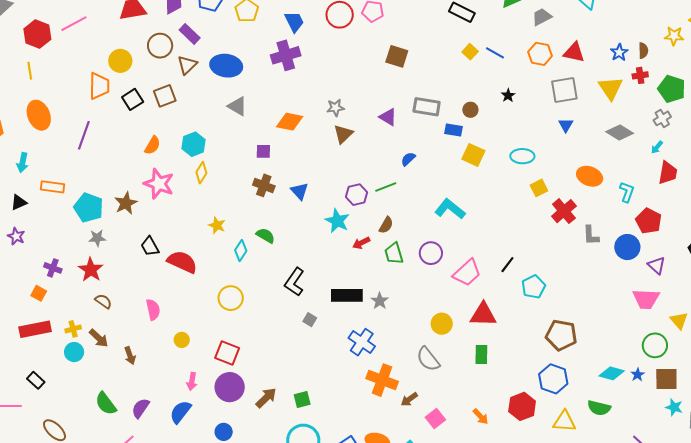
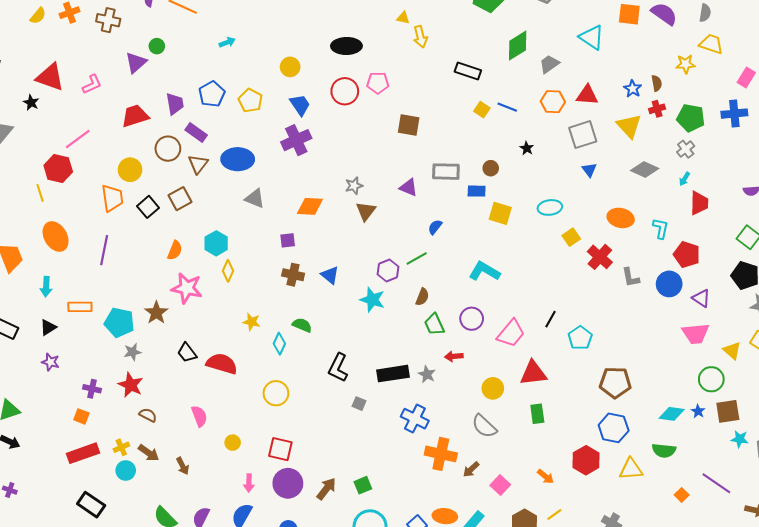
red hexagon: (37, 34) -> (58, 169), moved
red arrow: (361, 243) -> (454, 356), moved, turned 30
black rectangle: (36, 380) -> (91, 505), size x1.5

